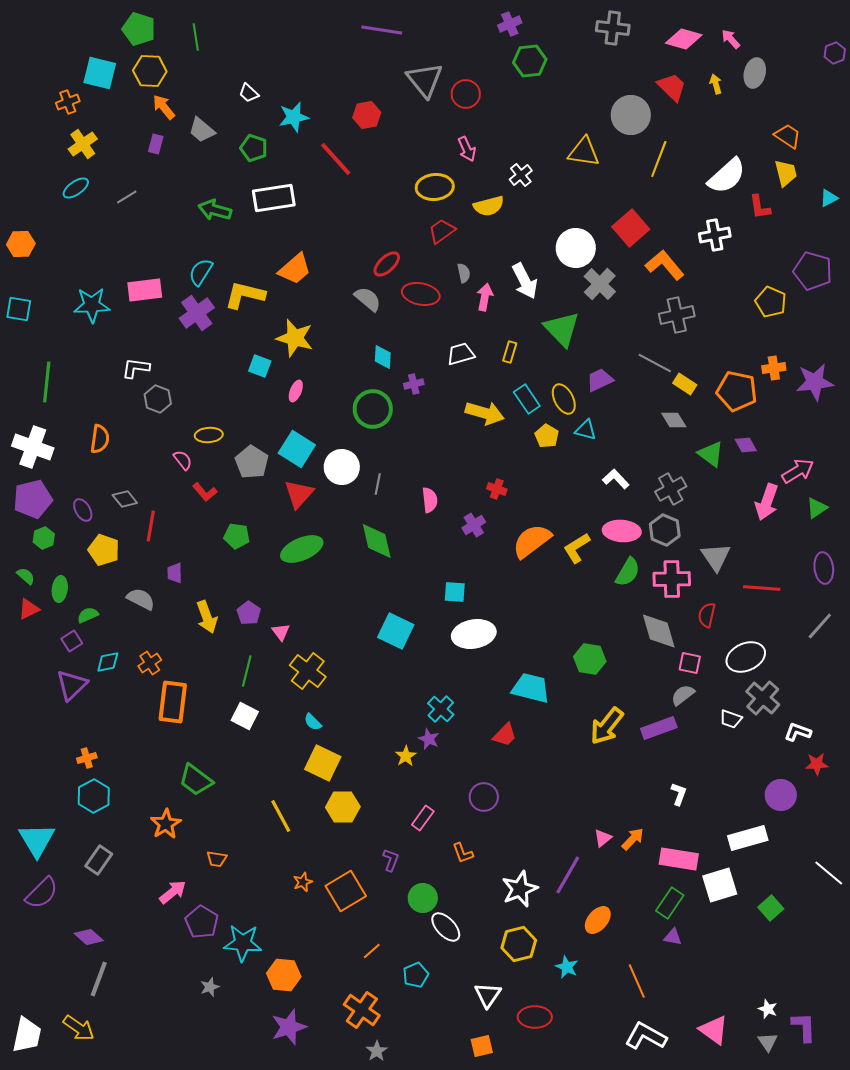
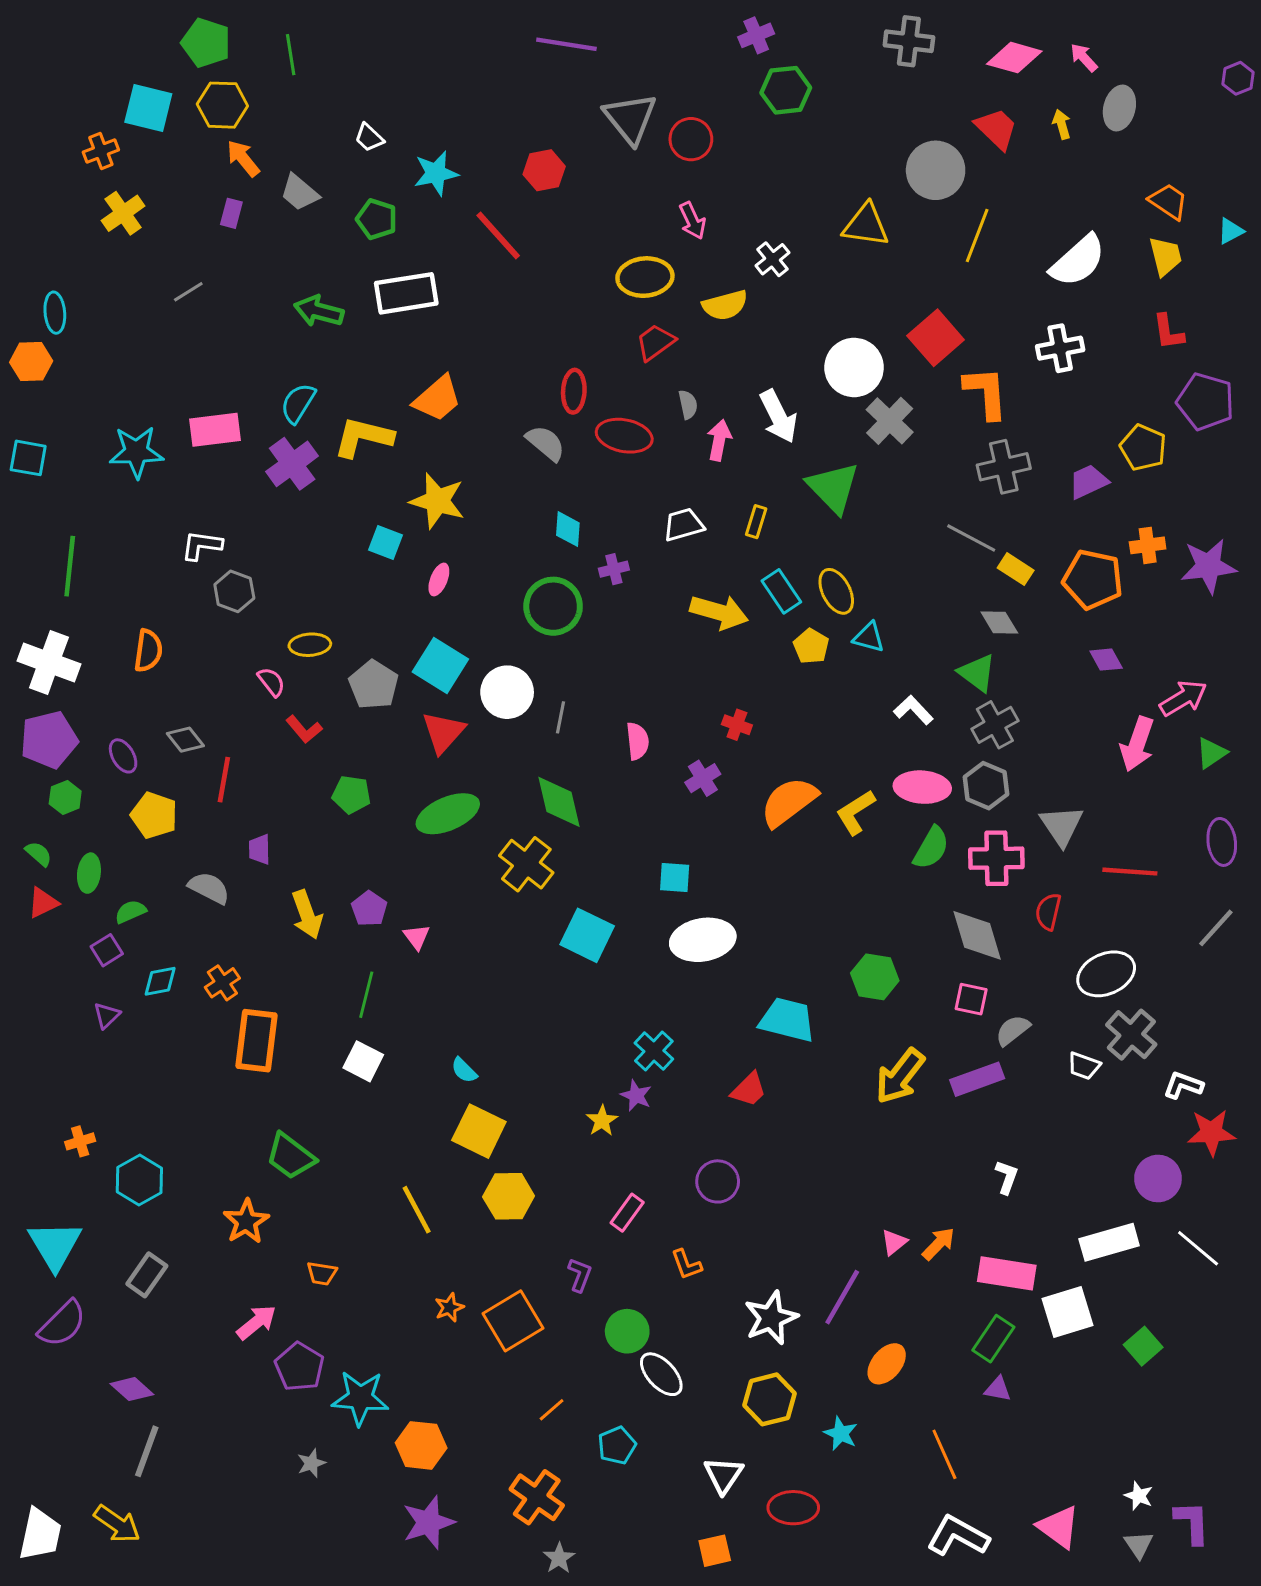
cyan ellipse: (76, 188) -> (55, 313), moved, turned -60
cyan triangle: (829, 198) -> (1231, 231), moved
red L-shape: (760, 207) -> (1168, 332), moved
red ellipse: (387, 264) -> (574, 391), turned -44
orange L-shape: (665, 265) -> (986, 393), turned 36
purple trapezoid: (600, 380) -> (1088, 482), moved
green triangle: (711, 454) -> (977, 673), moved
pink square: (690, 663) -> (971, 999), moved
yellow cross: (308, 671) -> (526, 864), moved
purple triangle: (72, 685) -> (107, 1015), size x0.6
orange cross: (87, 758) -> (80, 1141), moved
red star: (817, 764) -> (1211, 1133), size x1.4
white line: (829, 873) -> (1198, 1248), moved

